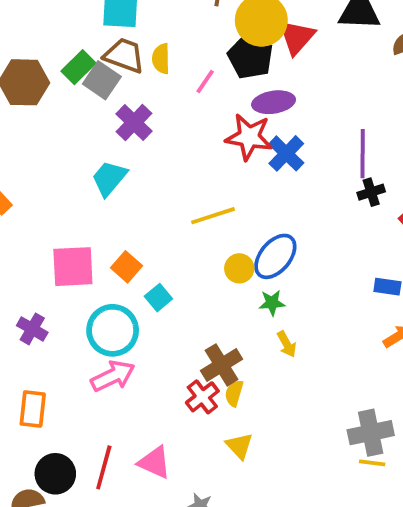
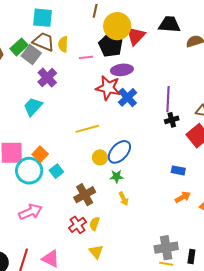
pink line: (205, 82) -> (86, 57), turned 48
cyan circle: (113, 330) -> (29, 171), moved
brown cross: (222, 365) -> (85, 195), moved

